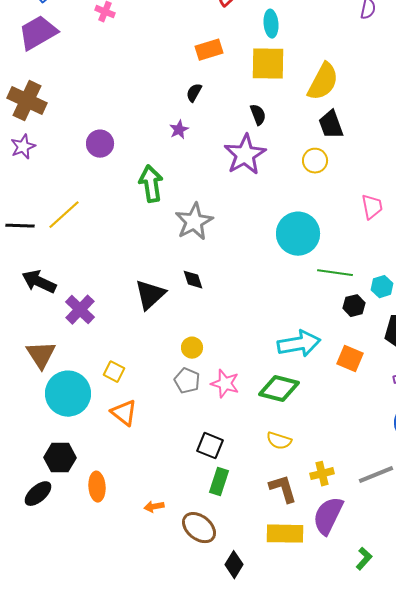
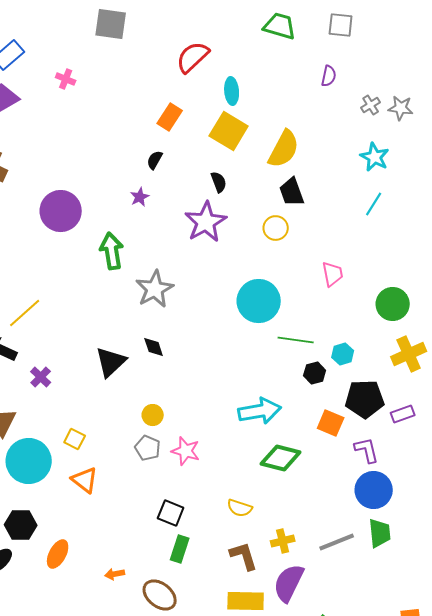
orange rectangle: (209, 50) -> (170, 117), turned -40
yellow square: (268, 64) -> (229, 131), turned 30
purple circle: (100, 144) -> (61, 211), size x1.5
yellow line: (64, 215) -> (25, 313), moved
purple cross: (80, 310) -> (41, 377), size x0.7
orange square: (350, 359) -> (331, 423), moved
green diamond: (279, 389) -> (281, 458), moved
orange ellipse: (97, 487) -> (58, 554), turned 32

